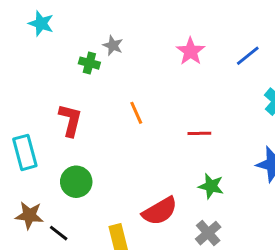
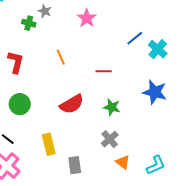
pink star: (191, 51) -> (87, 18), moved
blue line: (248, 56) -> (135, 38), moved
red semicircle: (160, 211) -> (72, 104), moved

